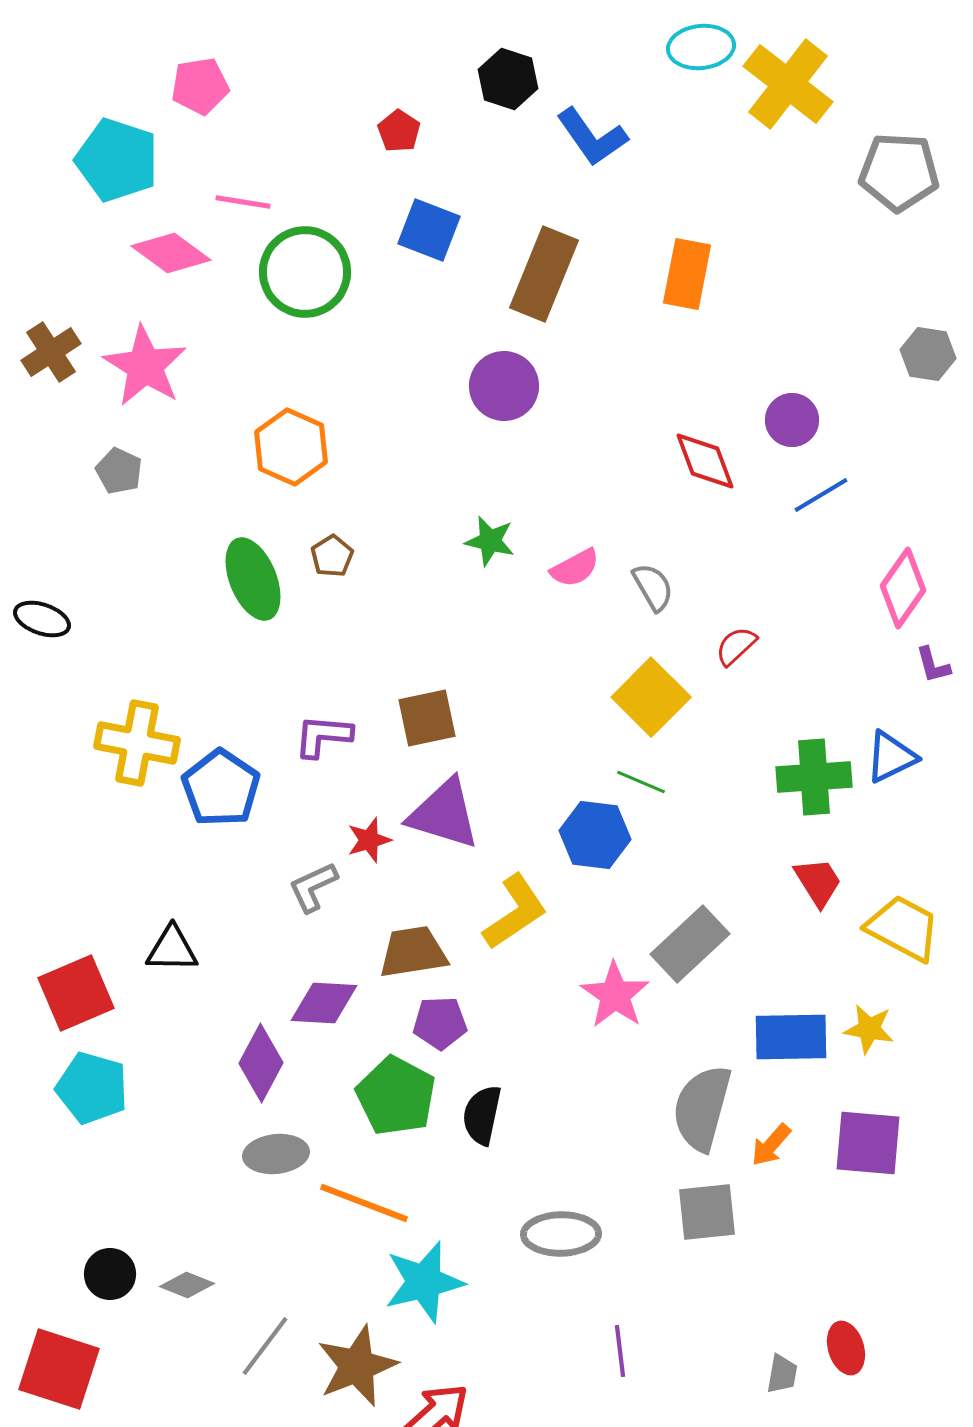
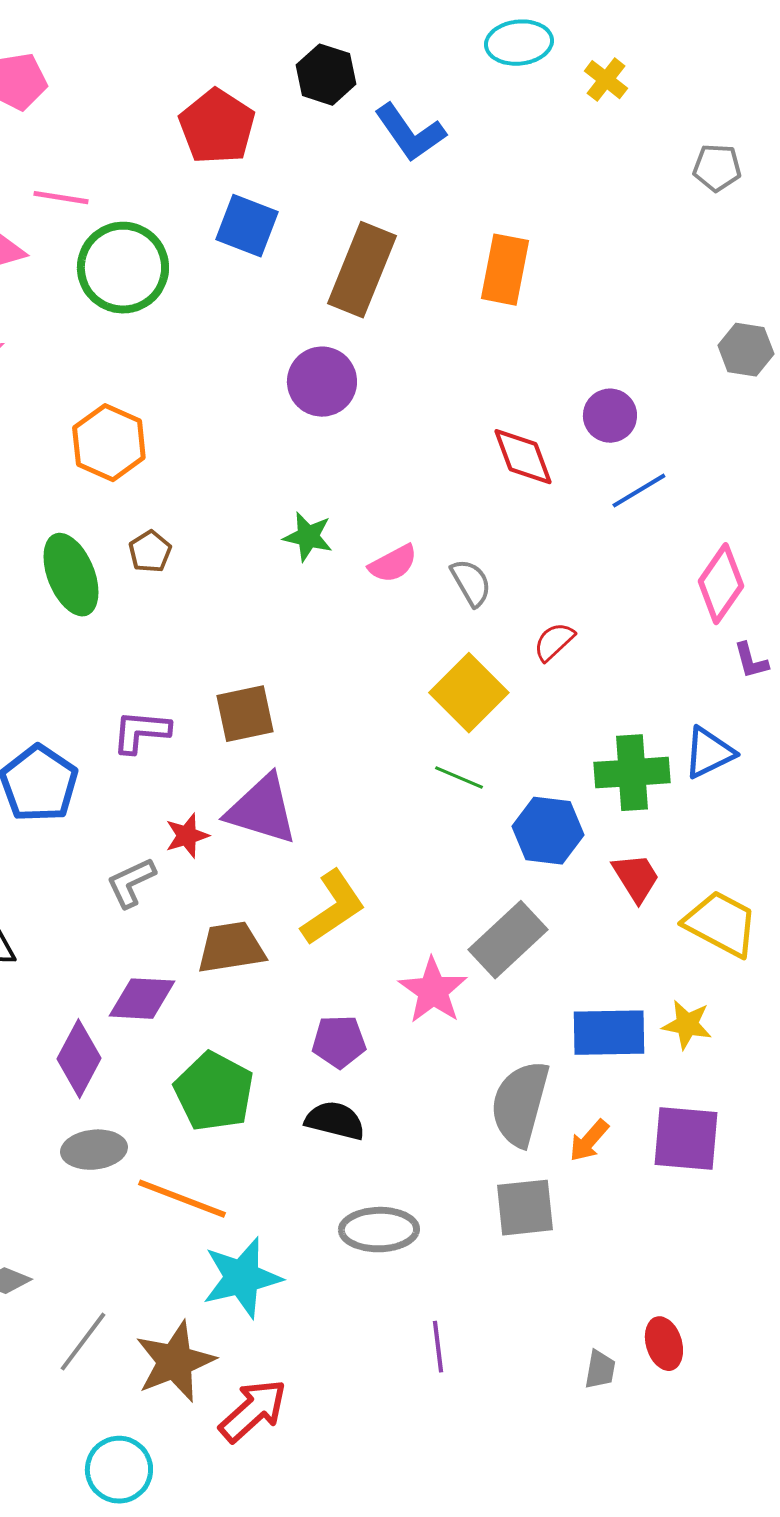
yellow cross: (788, 84) -> (606, 80), size x0.5
red pentagon: (399, 131) -> (217, 127), size x1.8
gray pentagon: (899, 172) -> (717, 168), size x0.6
blue hexagon: (595, 835) -> (548, 831), moved
purple pentagon: (440, 1023) -> (339, 1042), moved
black semicircle: (482, 1115) -> (335, 1121), moved, turned 92

